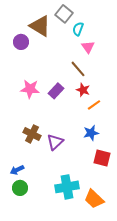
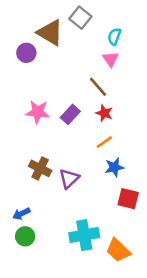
cyan semicircle: (78, 29) -> (114, 36), moved
orange line: (94, 105) -> (104, 142), moved

